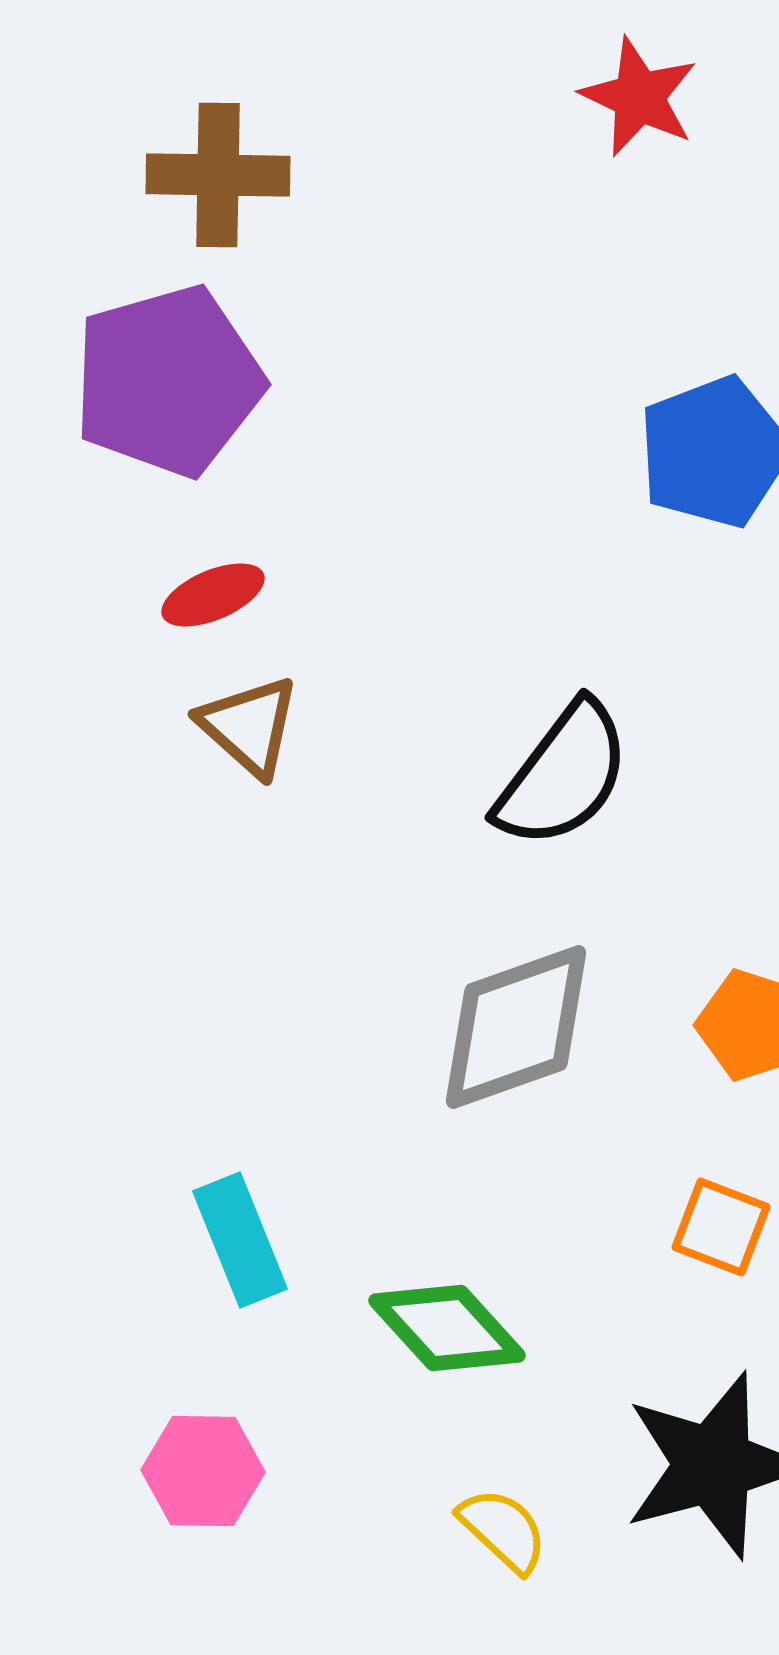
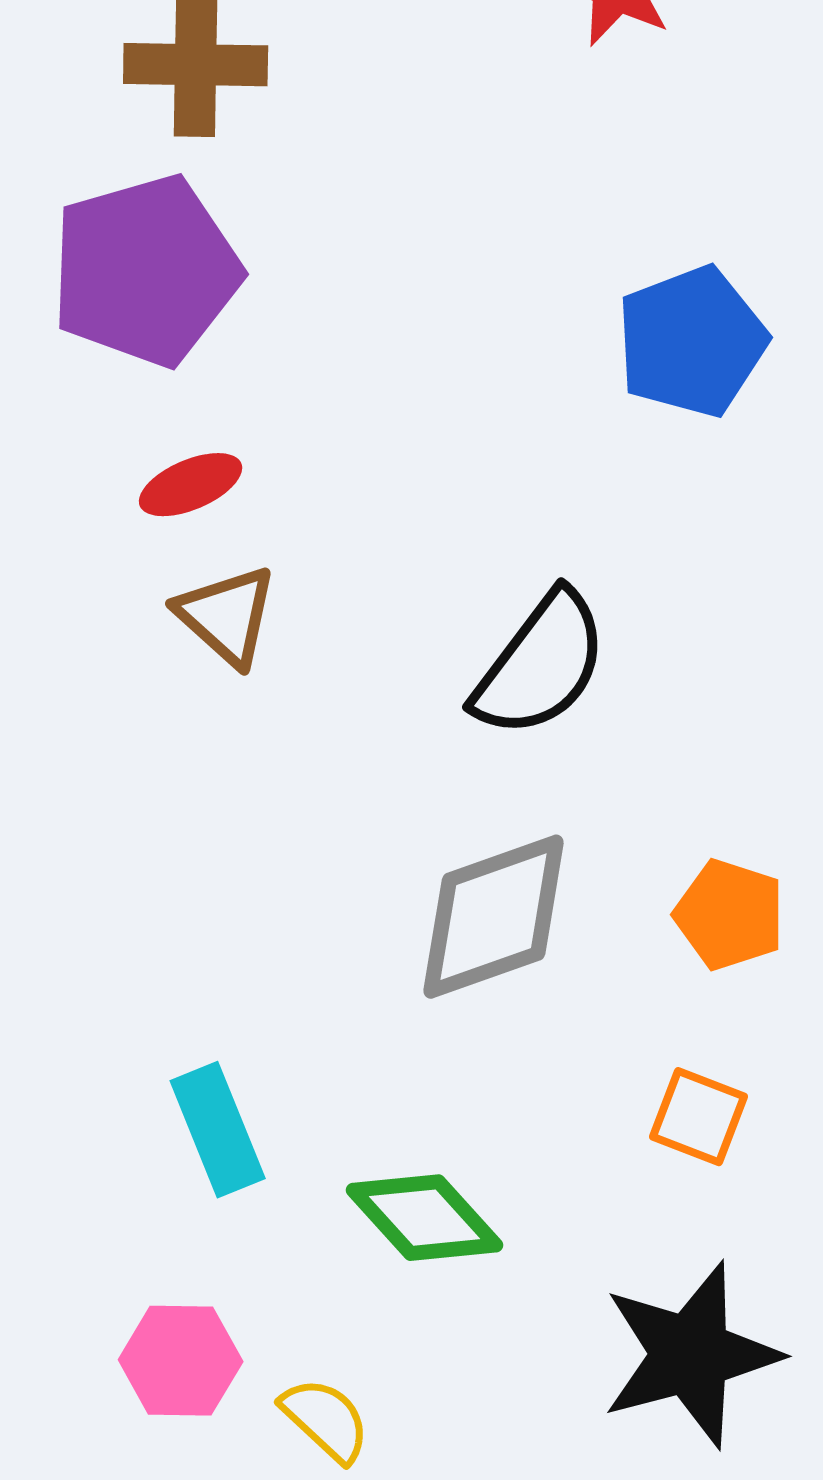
yellow semicircle: (503, 1530) -> (326, 1420), moved

